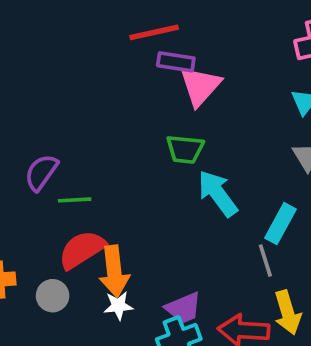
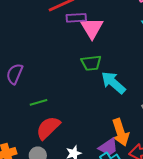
purple semicircle: (41, 172) -> (15, 74), moved
orange arrow: (114, 271) -> (120, 132), moved

